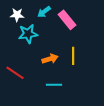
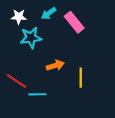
yellow line: (73, 56) -> (81, 78), moved
cyan line: (54, 85) -> (38, 94), moved

